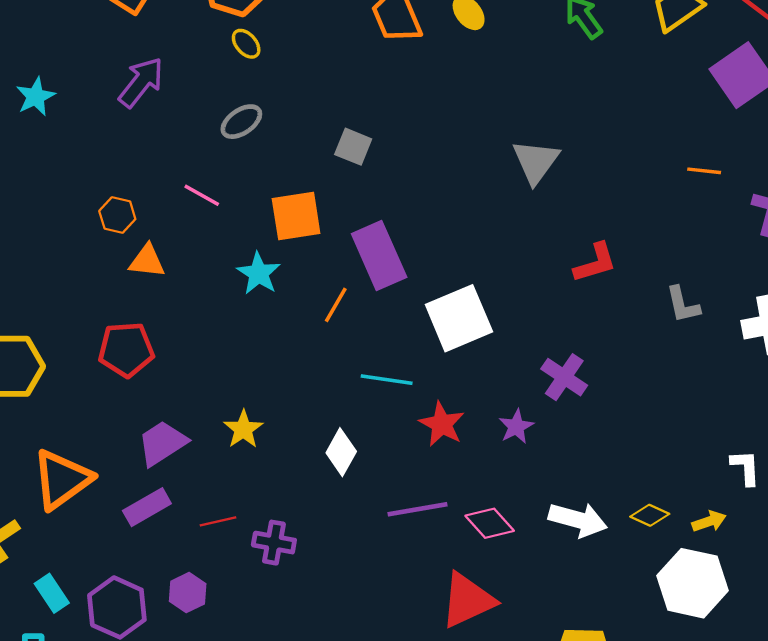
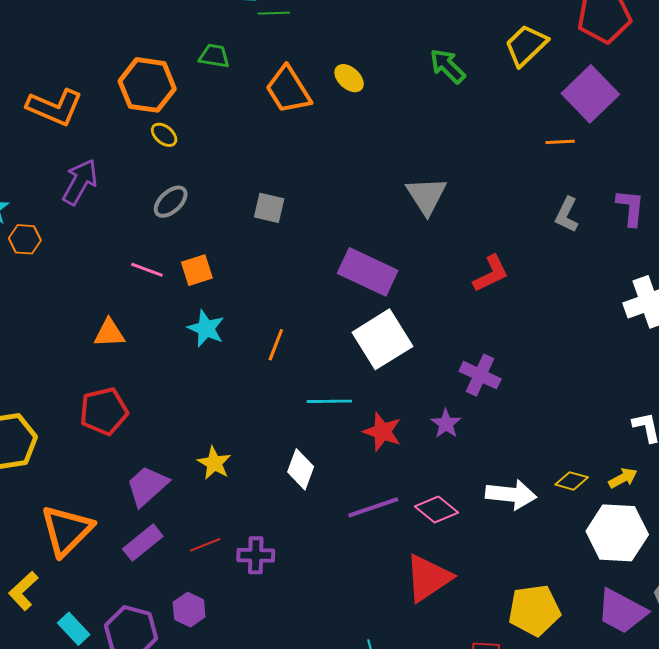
orange line: (704, 171) -> (560, 142), moved
orange hexagon: (117, 215) -> (25, 239), moved
orange square: (296, 216) -> (197, 270), moved, size x0.7
purple rectangle: (379, 255) -> (368, 272), moved, turned -32
gray L-shape: (683, 305) -> (567, 215), moved, turned 48

